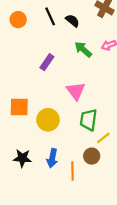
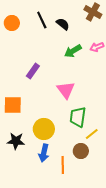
green arrow: (83, 49) -> (73, 51), turned -72
purple rectangle: (47, 62) -> (33, 71), moved
yellow circle: (48, 120) -> (44, 129), moved
black star: (22, 158) -> (16, 141), moved

